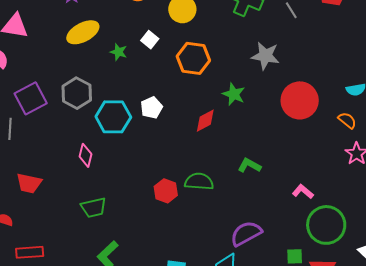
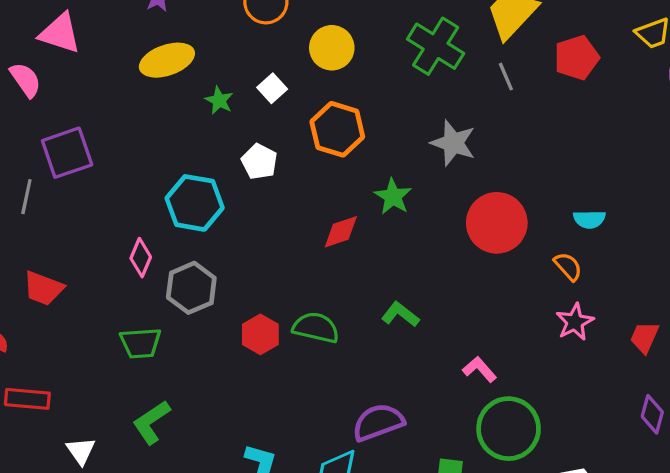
gray hexagon: (77, 93) -> (191, 288), moved
white pentagon: (151, 108) -> (259, 162), moved, turned -30

